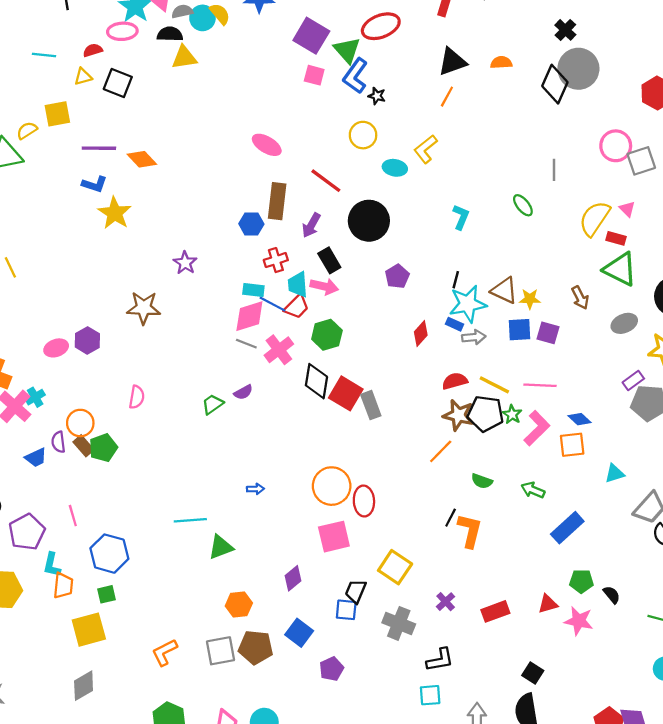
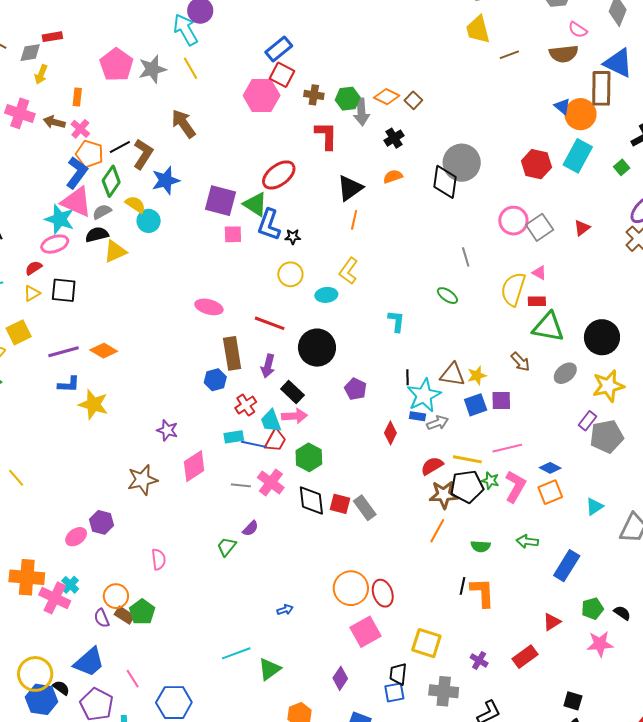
cyan circle: (202, 18) -> (149, 221), moved
black cross: (565, 30) -> (394, 138), moved, turned 30
pink diamond: (249, 316) -> (194, 466), moved
red square: (346, 393) -> (340, 504), size x0.7
blue trapezoid: (36, 458) -> (89, 662), moved, size x1.6
red triangle: (548, 604) -> (552, 622), moved

